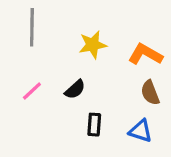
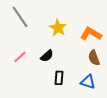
gray line: (32, 27) -> (20, 17), turned -35
yellow star: (93, 45) -> (58, 28), turned -30

